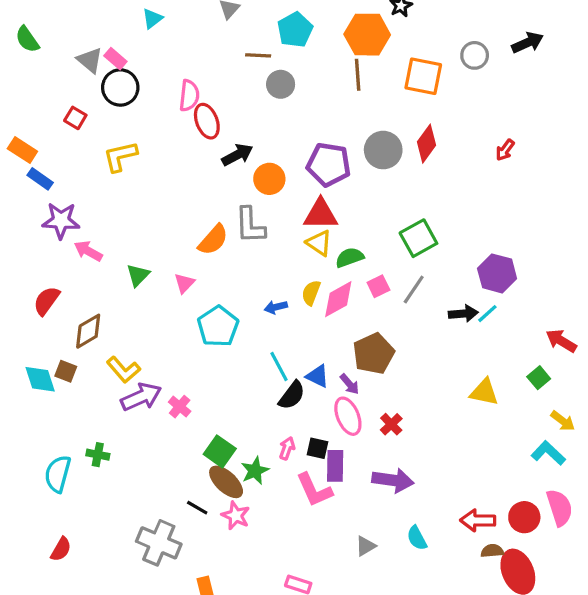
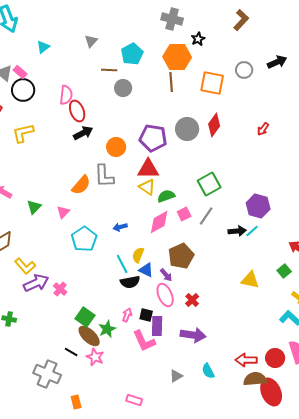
black arrow: (237, 155) -> (83, 133), moved
yellow semicircle: (311, 293) -> (138, 255), moved
black semicircle: (292, 395) -> (130, 282), turned 42
brown semicircle: (492, 551) -> (255, 379), size x1.6

